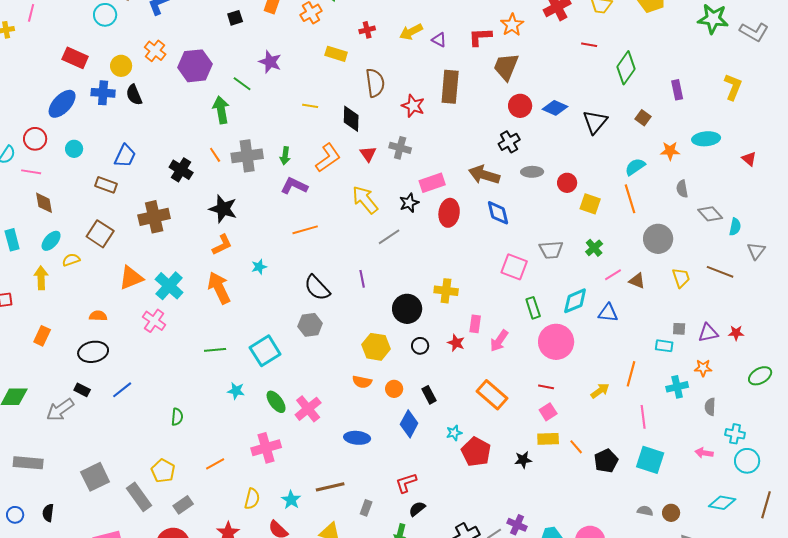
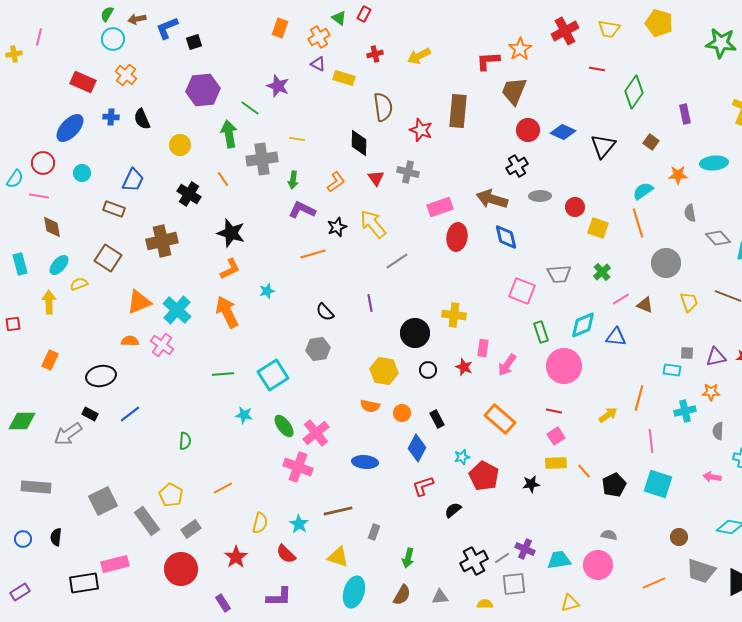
black square: (235, 18) -> (194, 42), moved
purple triangle: (439, 40) -> (318, 64), moved
orange cross: (155, 51) -> (126, 75), moved
yellow circle: (121, 66) -> (180, 145), moved
blue cross: (103, 93) -> (111, 117), size x0.7
yellow line: (310, 106) -> (297, 139), moved
gray cross: (247, 156) -> (262, 159), moved
orange L-shape: (328, 158) -> (336, 182), size x0.7
black star: (409, 203) -> (337, 227), moved
black semicircle: (317, 288) -> (325, 312), size x0.7
orange semicircle: (98, 316) -> (130, 341), moved
pink cross: (266, 448) -> (298, 467), moved, turned 36
red L-shape: (406, 483) -> (423, 486), moved
black semicircle: (417, 509) -> (453, 510), moved
gray semicircle: (645, 511) -> (609, 535), moved

